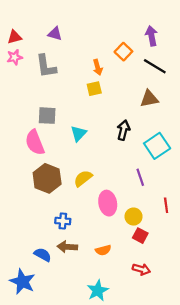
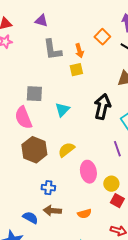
gray L-shape: (46, 66) -> (52, 50), moved
black arrow: (123, 130) -> (102, 107), size x1.4

